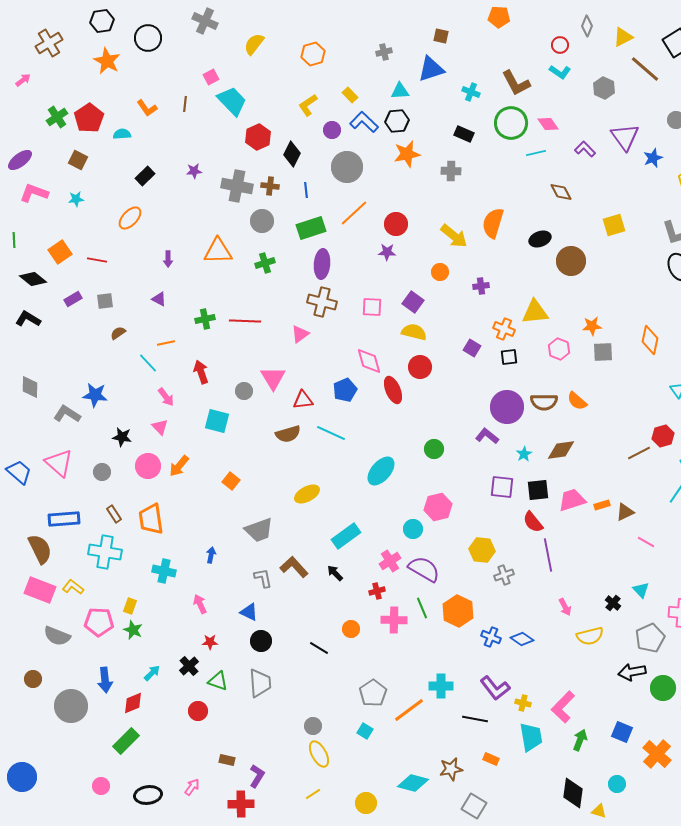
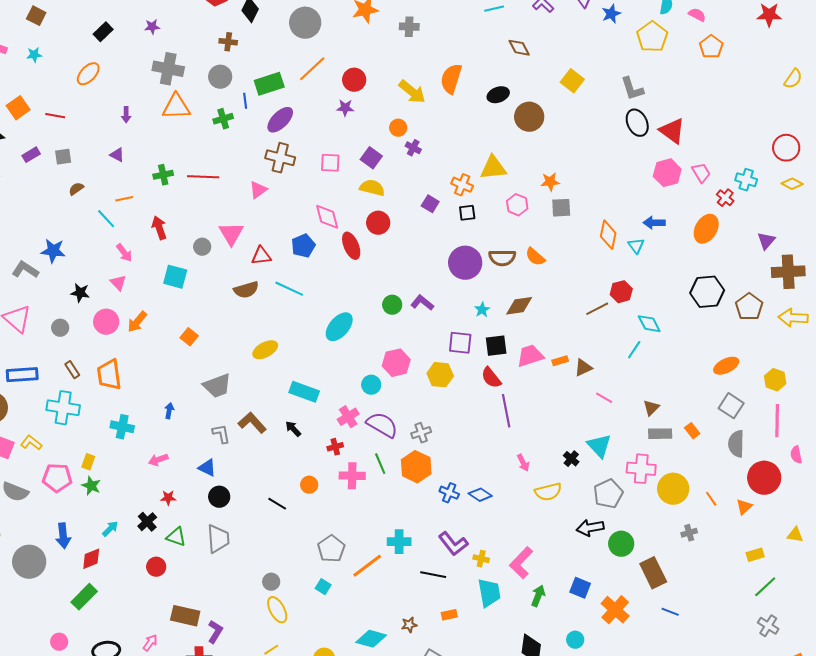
gray cross: (237, 186) -> (168, 69), moved
blue line: (306, 190) -> (245, 101), moved
yellow square: (614, 225) -> (572, 81), turned -35
purple ellipse: (322, 264) -> (280, 120), turned 40
purple cross: (481, 286) -> (413, 148), moved, turned 35
orange diamond: (650, 340) -> (608, 235), moved
purple L-shape: (487, 436) -> (422, 303), moved
cyan rectangle: (346, 536) -> (304, 392), turned 56
yellow hexagon: (482, 550) -> (440, 375), moved
gray cross: (504, 575) -> (421, 433), moved
cyan triangle: (641, 590) -> (599, 446), size x1.5
pink arrow: (200, 604) -> (158, 460), turned -84
orange rectangle: (491, 759) -> (449, 615), turned -35
brown rectangle: (227, 760) -> (185, 616), size x1.8
brown star: (451, 769) -> (409, 625), size x0.7

